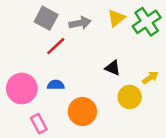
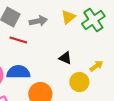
red line: (56, 46) -> (18, 40), turned 60
blue semicircle: (56, 85) -> (18, 72), size x1.6

